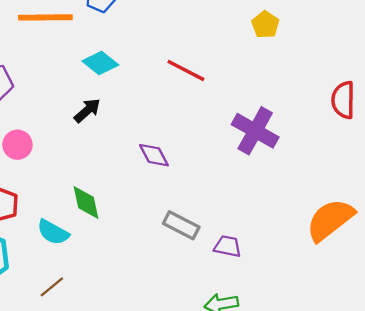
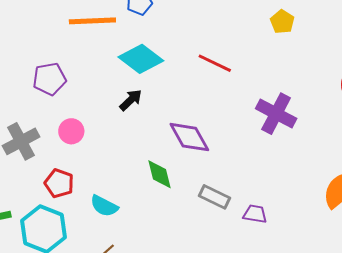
cyan diamond: (100, 63) -> (141, 59), size x1.4
purple diamond: (154, 155) -> (189, 137), size x1.5
green diamond: (86, 203) -> (159, 174), moved

